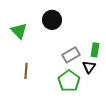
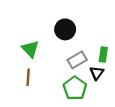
black circle: (52, 20) -> (65, 29), moved
green triangle: (19, 31) -> (30, 49), moved

